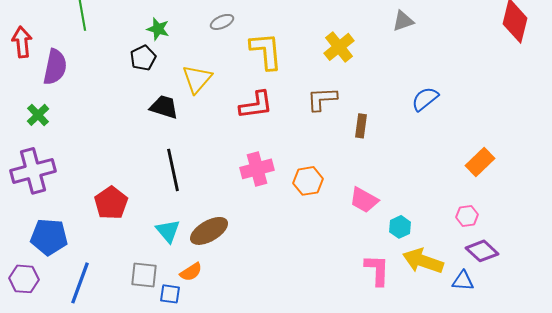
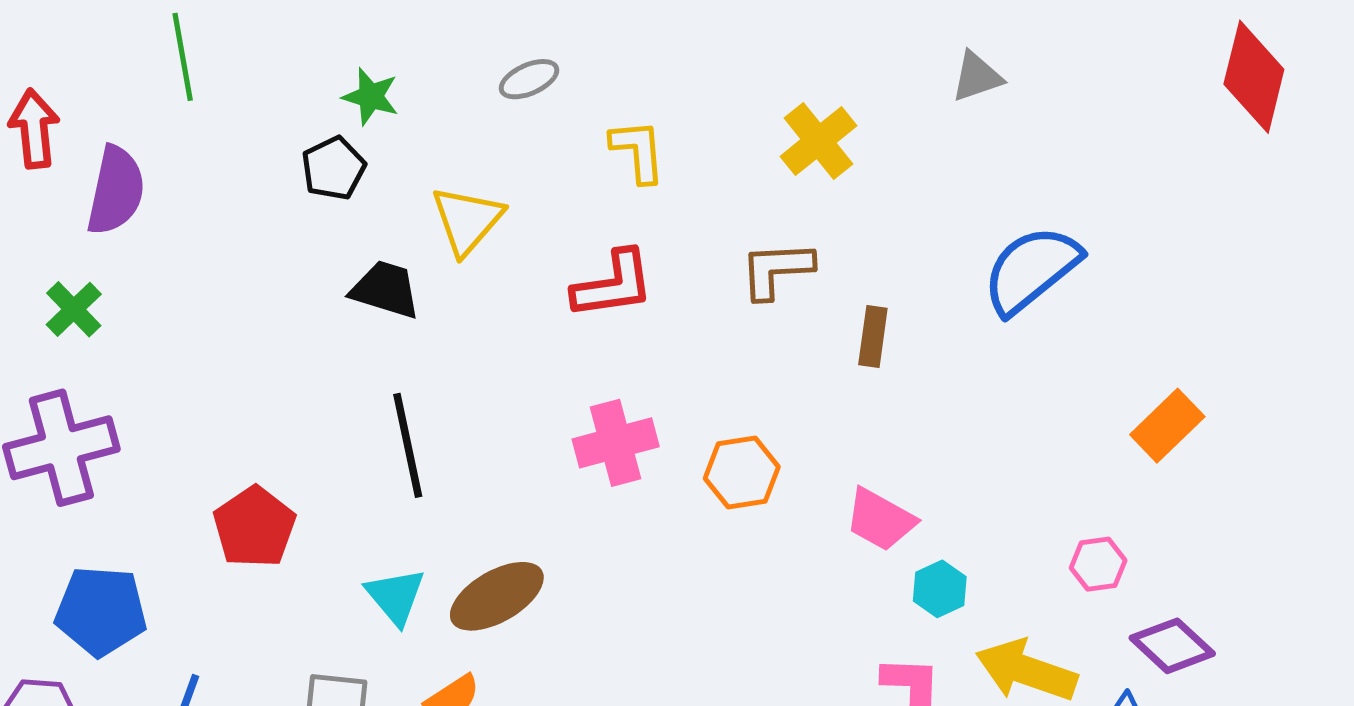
yellow L-shape: (266, 51) -> (638, 151), size x0.7
blue semicircle: (425, 99) -> (1031, 270), size x1.5
pink hexagon: (467, 216) -> (1098, 564), moved
cyan hexagon: (400, 227) -> (940, 589), moved

